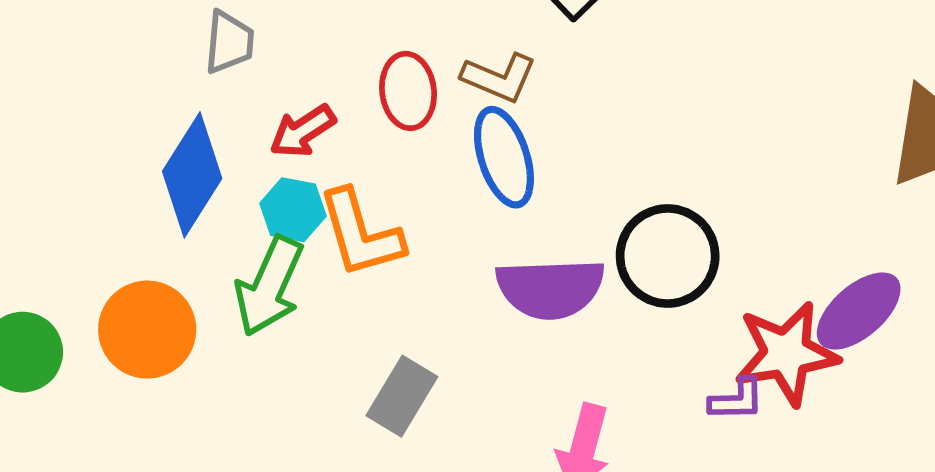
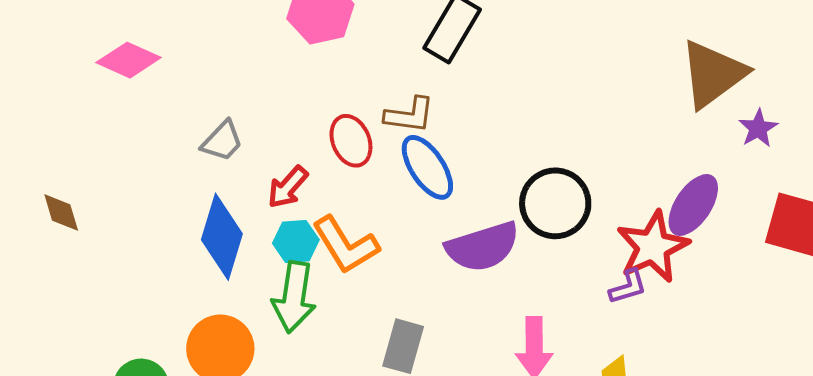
gray trapezoid: (229, 42) -> (222, 141), turned 54

